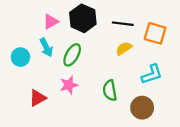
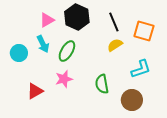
black line: (123, 24) -> (114, 22), turned 60

